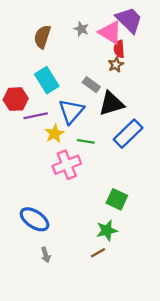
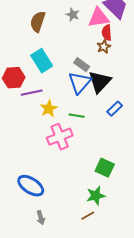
pink triangle: (110, 32) -> (99, 18), turned -40
black triangle: (111, 104) -> (100, 82), turned -30
blue triangle: (71, 111) -> (80, 83), moved
blue rectangle: (128, 134) -> (115, 109), size x0.6

